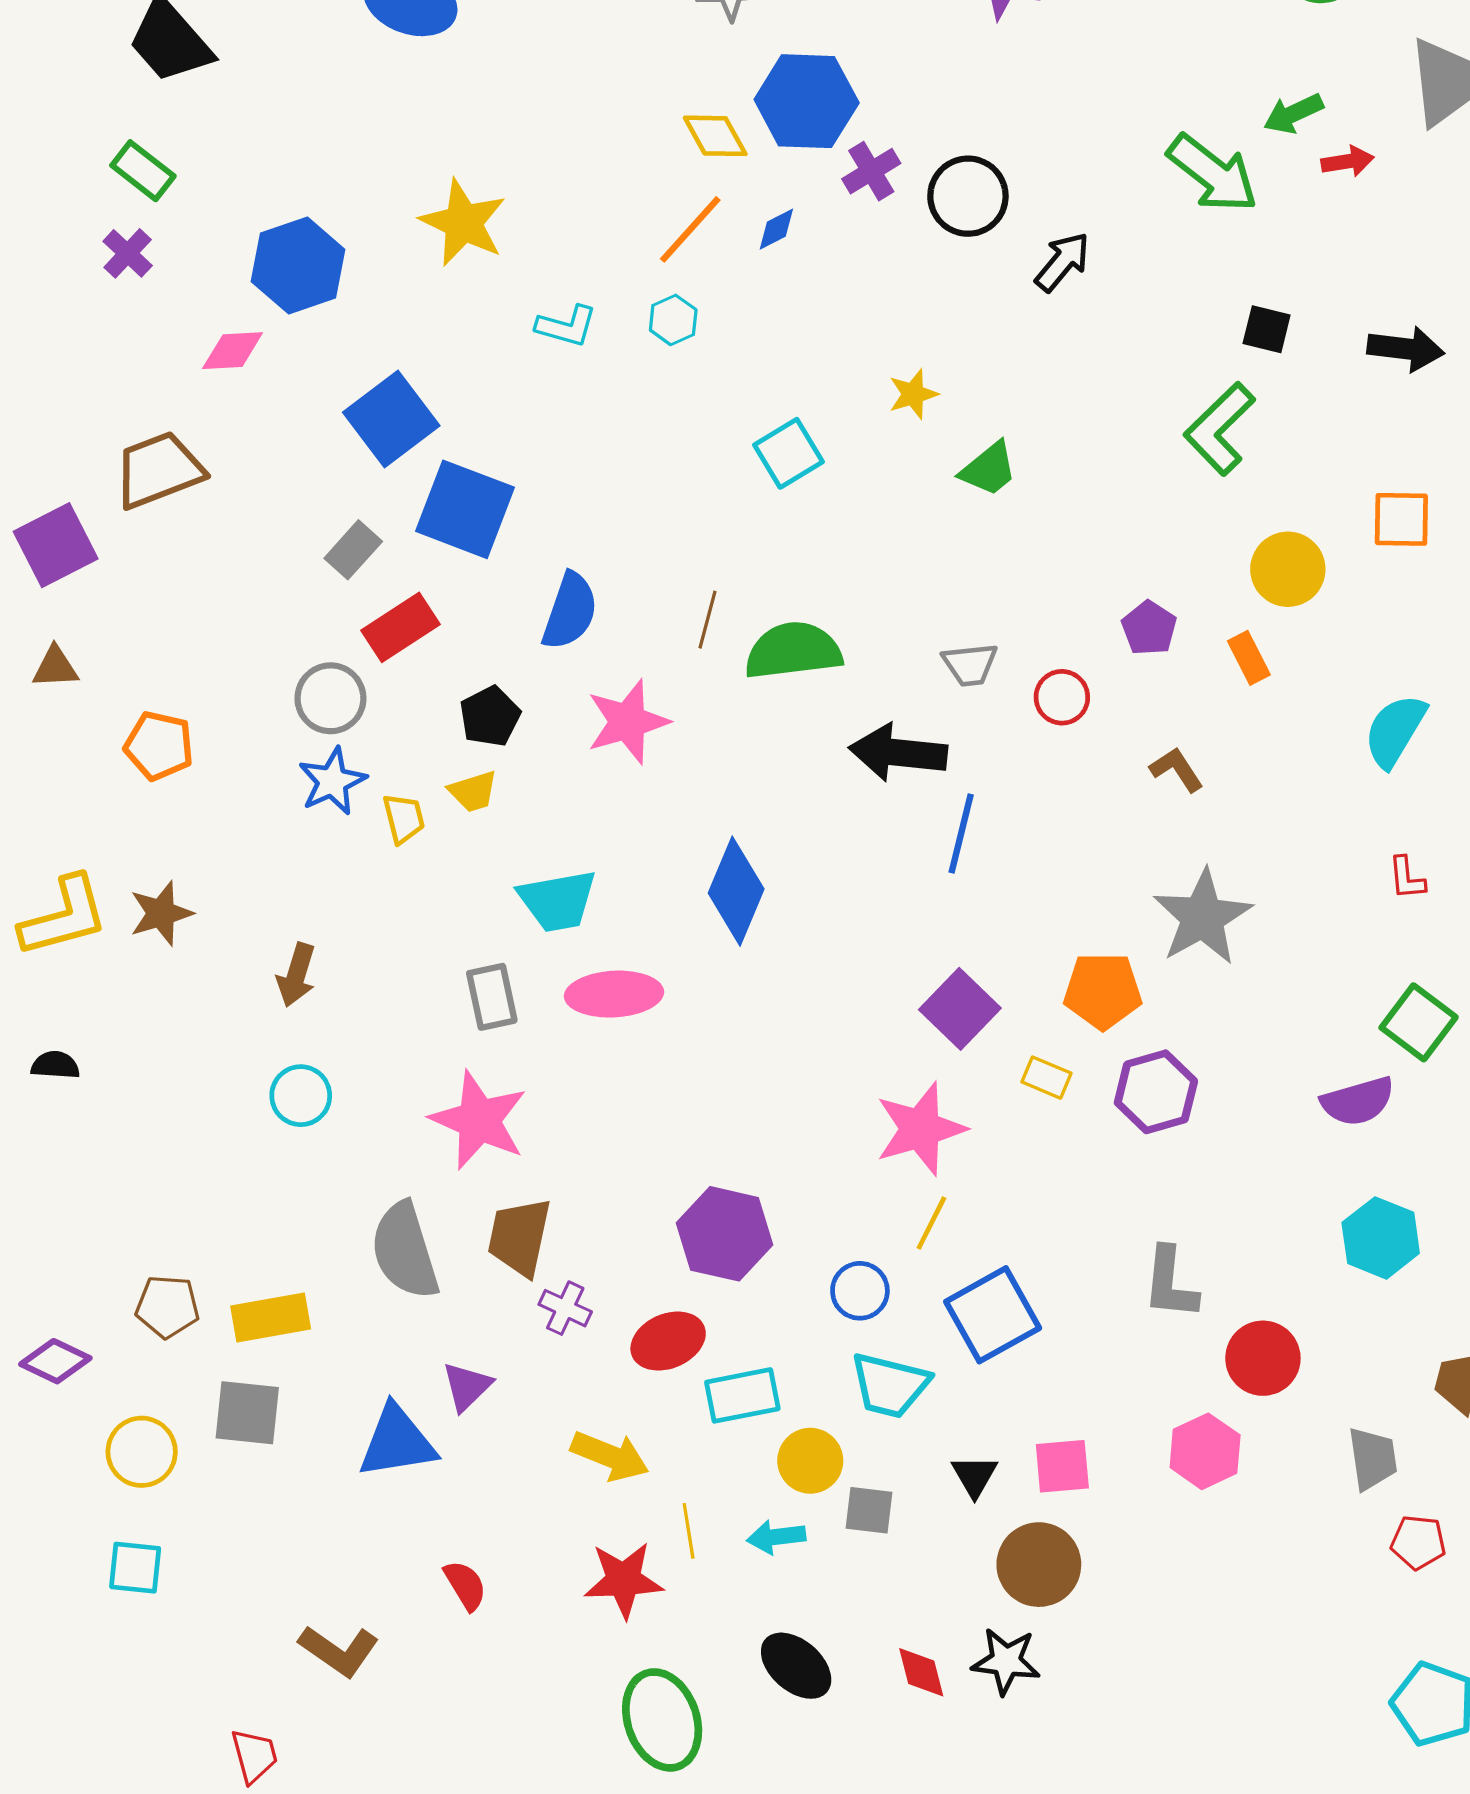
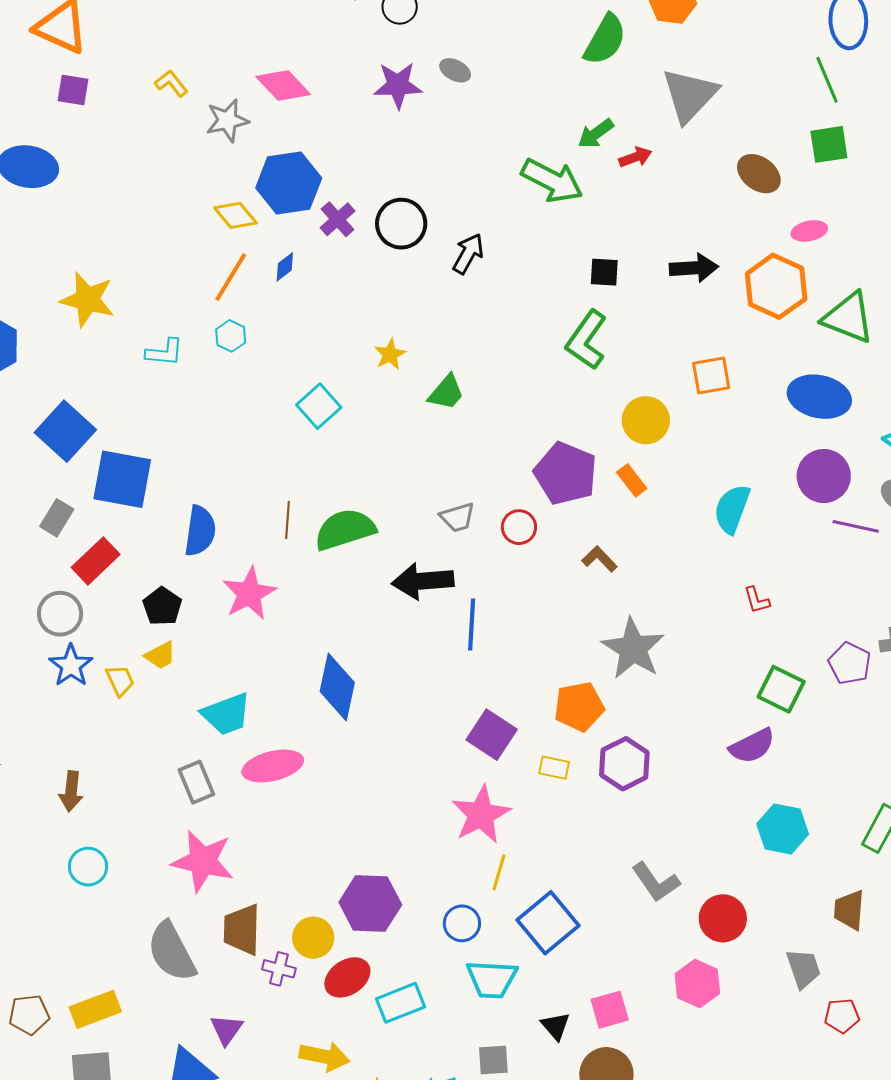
purple pentagon: (1149, 628) -> (566, 473), size x1.8
gray L-shape: (1170, 1283) -> (656, 882), turned -30
yellow circle: (810, 1461) -> (313, 938), moved

